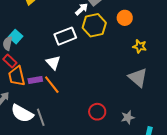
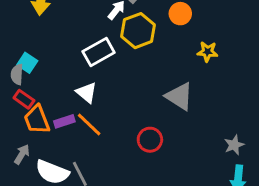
gray triangle: (138, 77) -> (179, 96), moved
red circle: (97, 112) -> (150, 140), moved
gray star: (128, 117) -> (234, 145), moved

